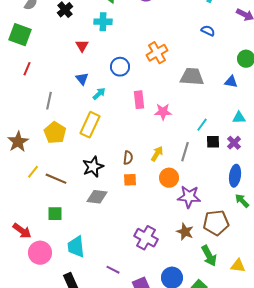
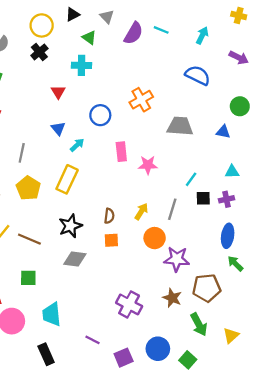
blue semicircle: (208, 31) -> (198, 75), size x1.6
purple cross: (234, 143) -> (227, 199), turned 32
yellow triangle: (238, 266) -> (231, 335), turned -49

